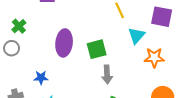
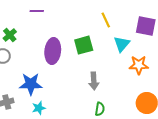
green square: (97, 49) -> (84, 45), moved
blue star: (41, 78) -> (31, 84), size x1.6

